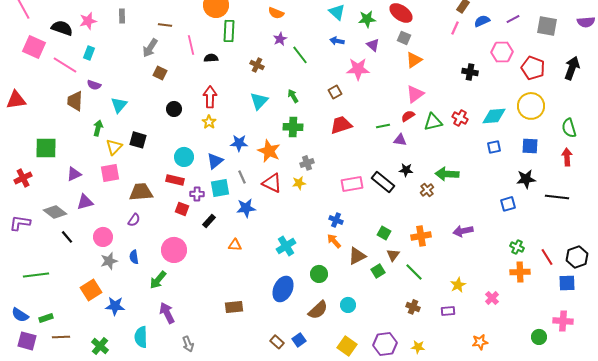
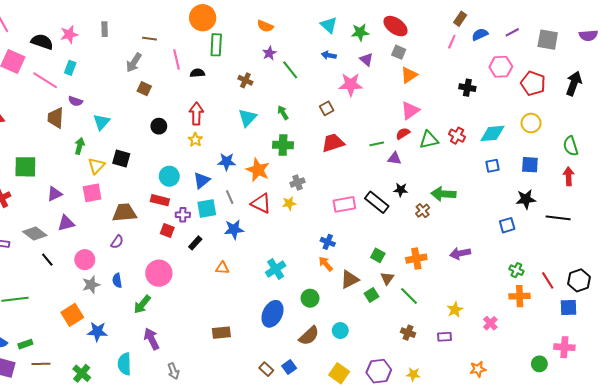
yellow circle: (531, 106) -> (531, 123), size x0.7

